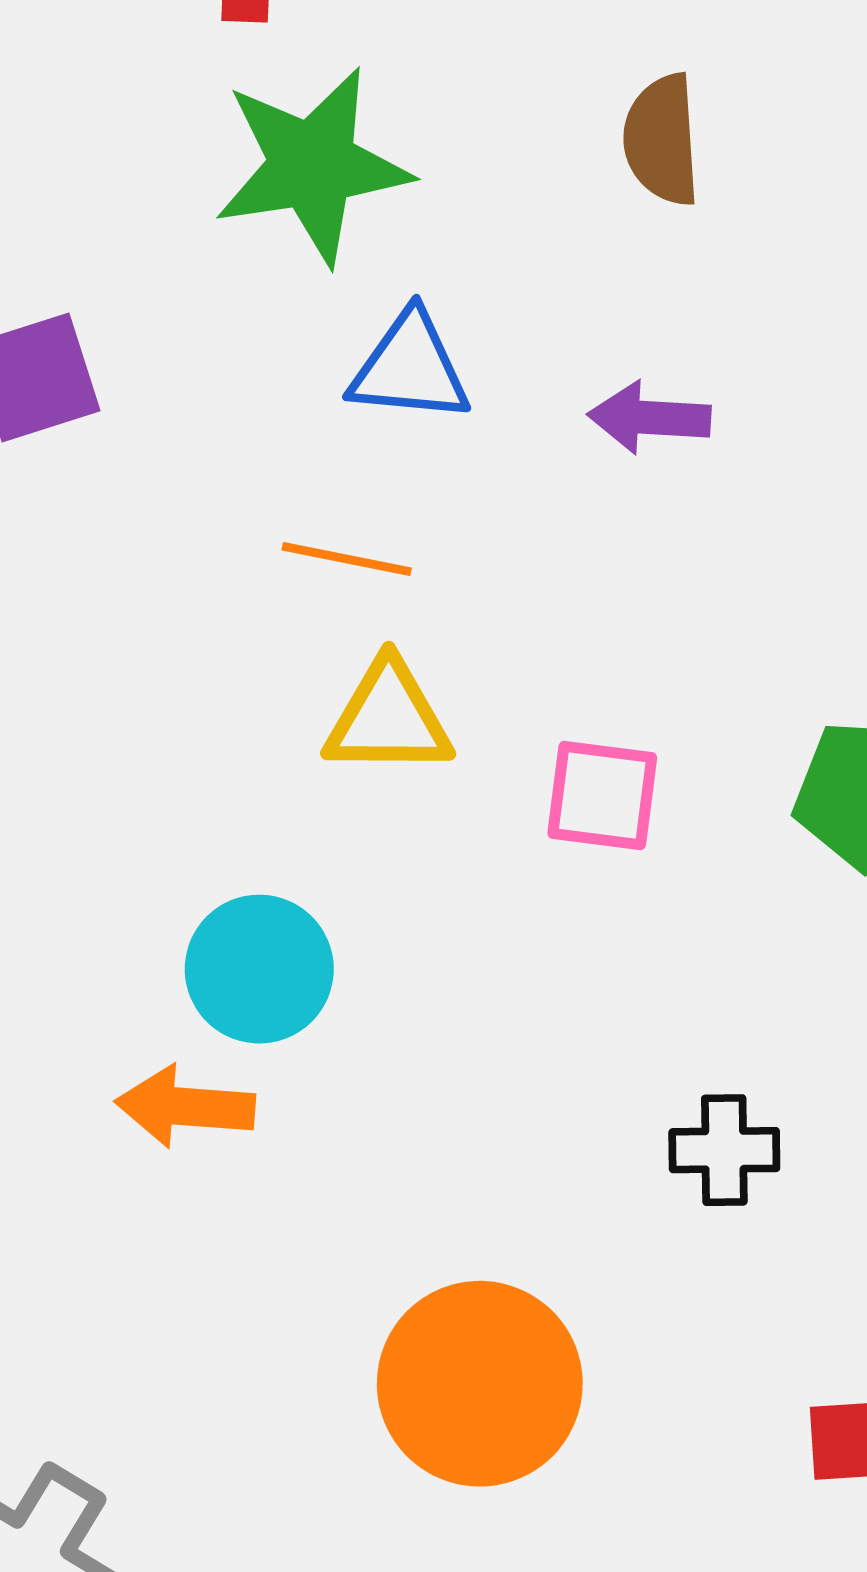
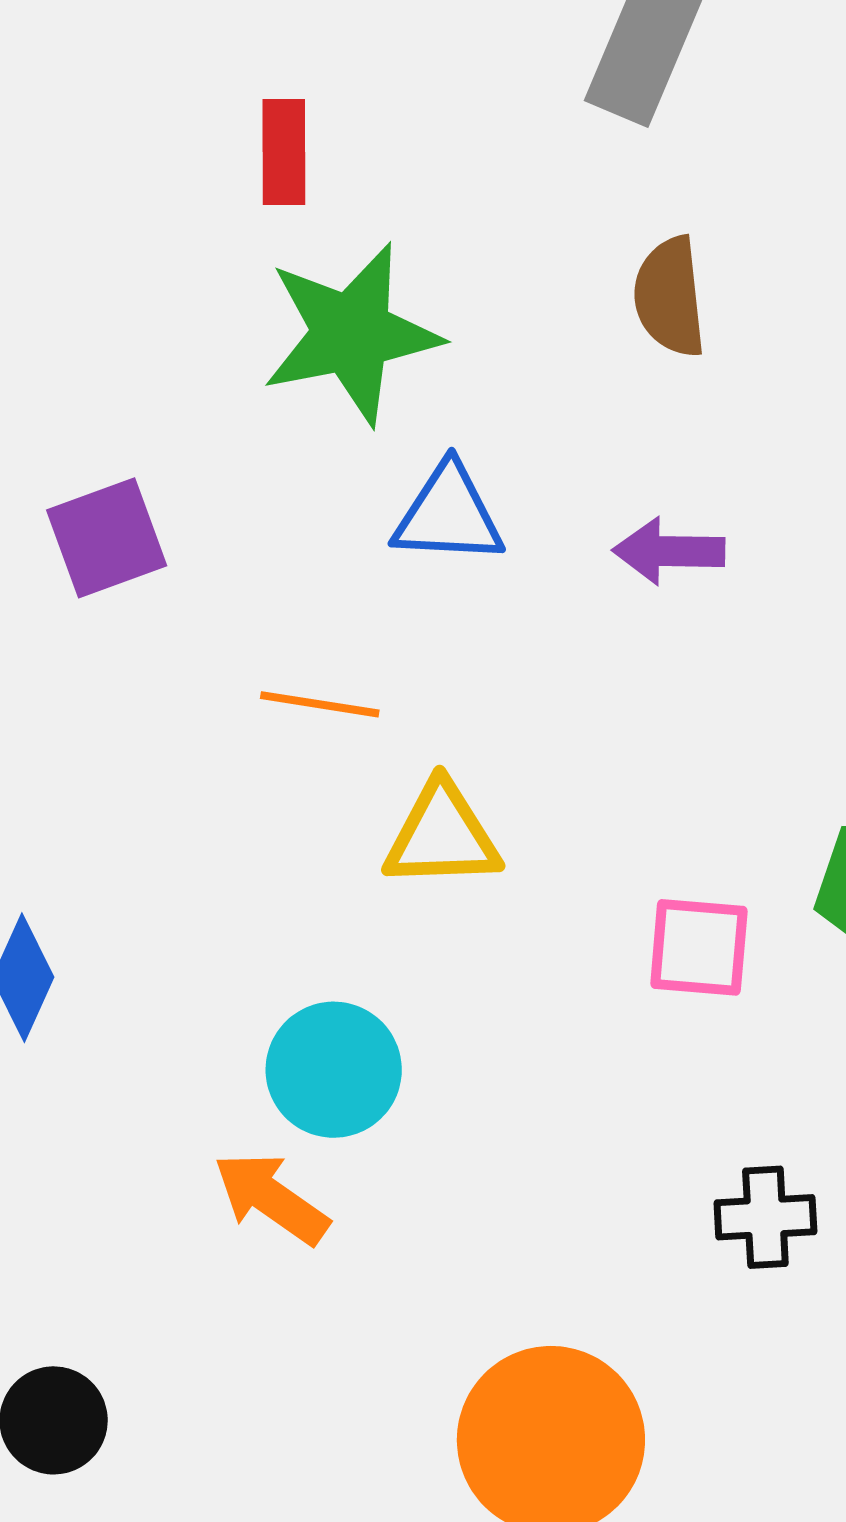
orange line: (347, 559) -> (320, 704), moved
pink square: (602, 796) -> (699, 947), moved
orange arrow: (185, 1107) -> (271, 1198), turned 33

